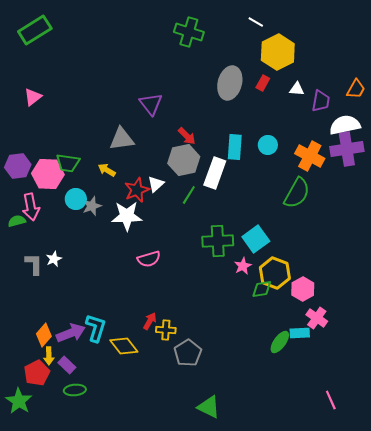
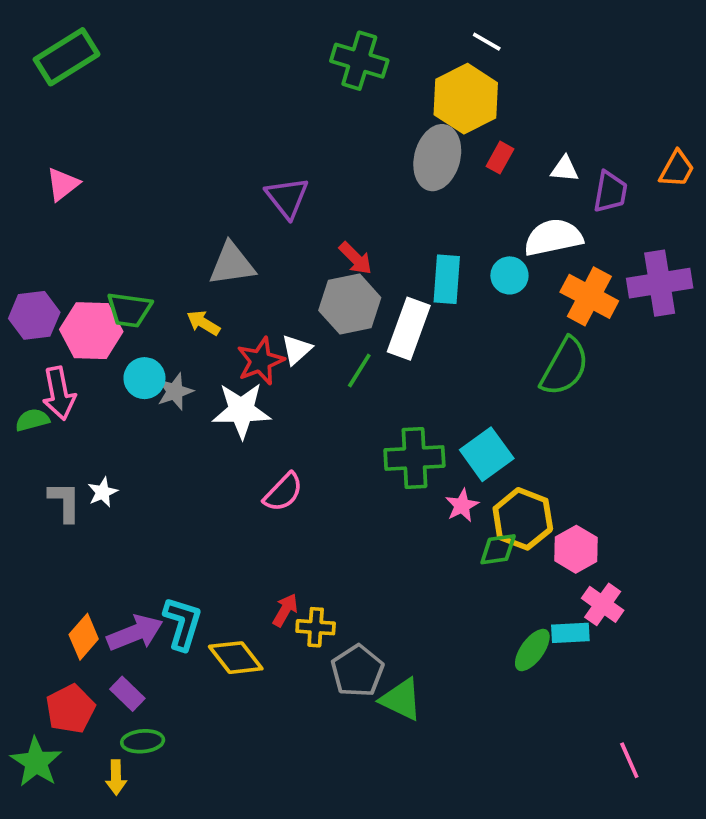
yellow hexagon: (278, 52) -> (466, 99), moved
white semicircle: (345, 125) -> (553, 237), moved
pink semicircle: (149, 259) -> (283, 492), turned -30
yellow arrow: (49, 356) -> (116, 777), moved
green triangle: (209, 407) -> (401, 699), moved

